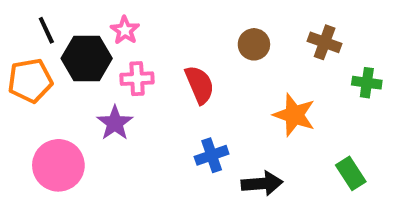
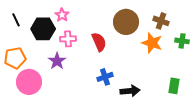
black line: (46, 30) -> (16, 20), moved
brown circle: (254, 44) -> (126, 22), size x1.6
orange pentagon: (30, 81) -> (15, 58), moved
orange star: (294, 115) -> (152, 43), moved
green rectangle: (351, 173) -> (174, 86), turned 42

